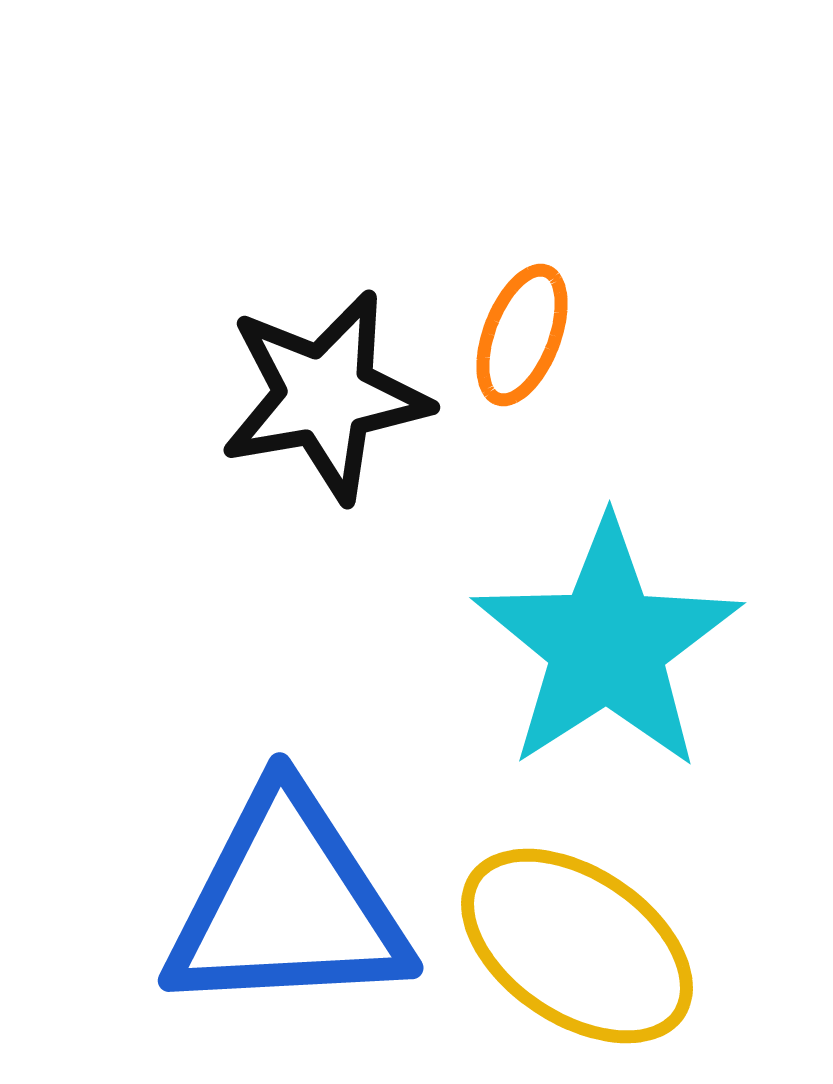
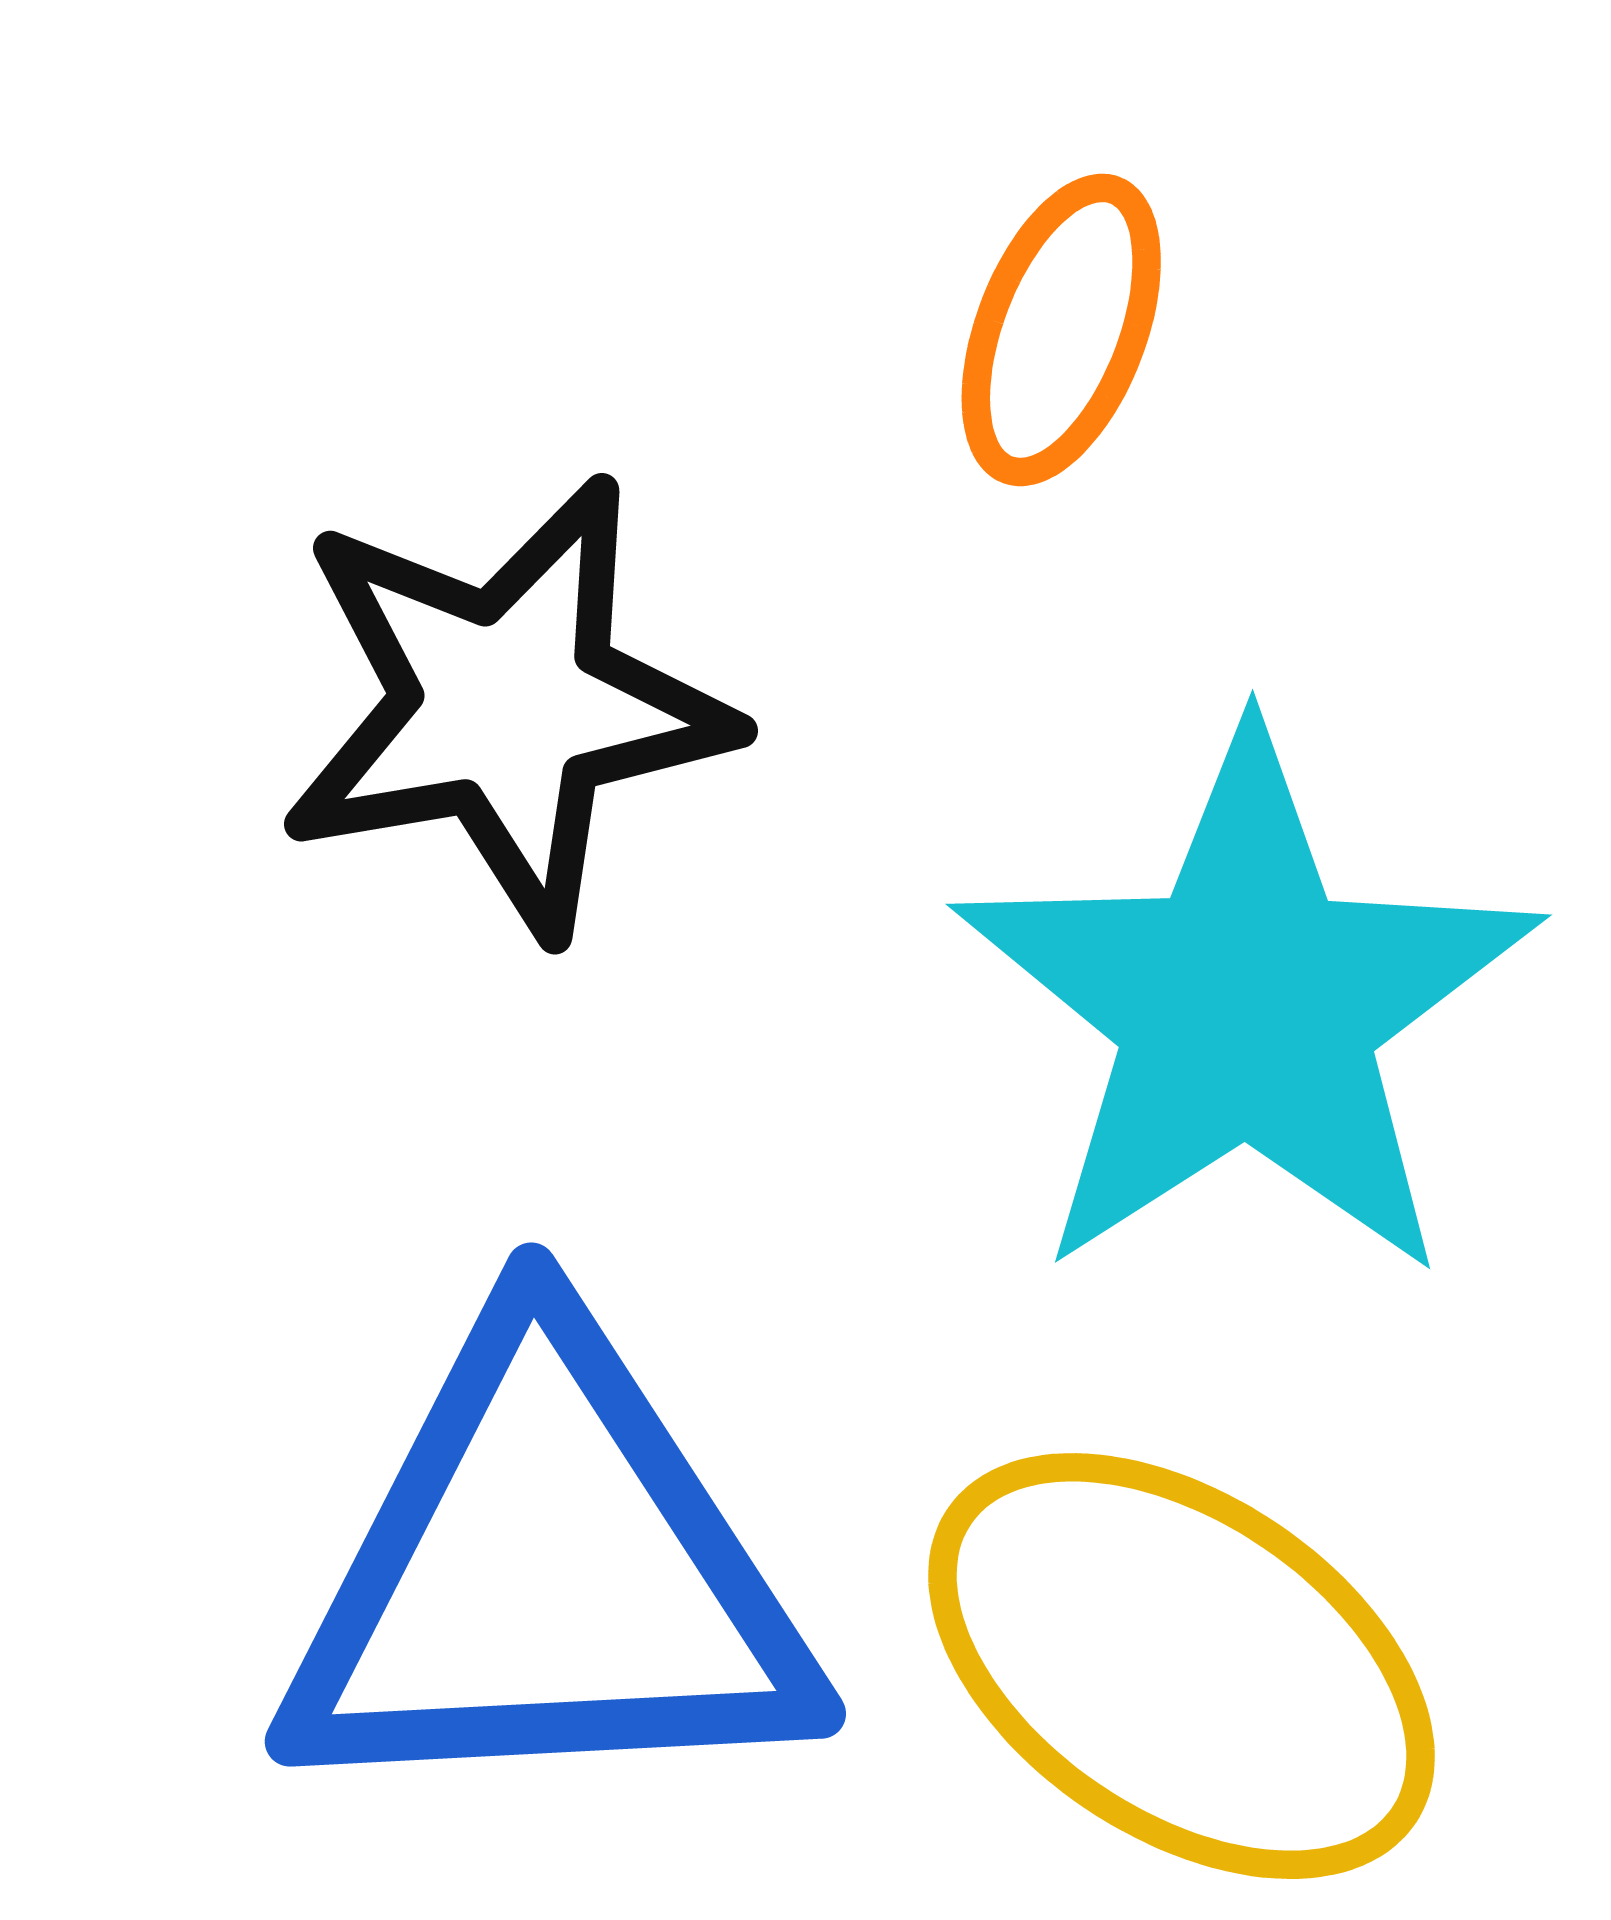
black star: (325, 396) -> (506, 706), moved

